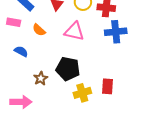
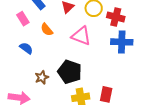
pink rectangle: (14, 22) -> (23, 19), turned 40

